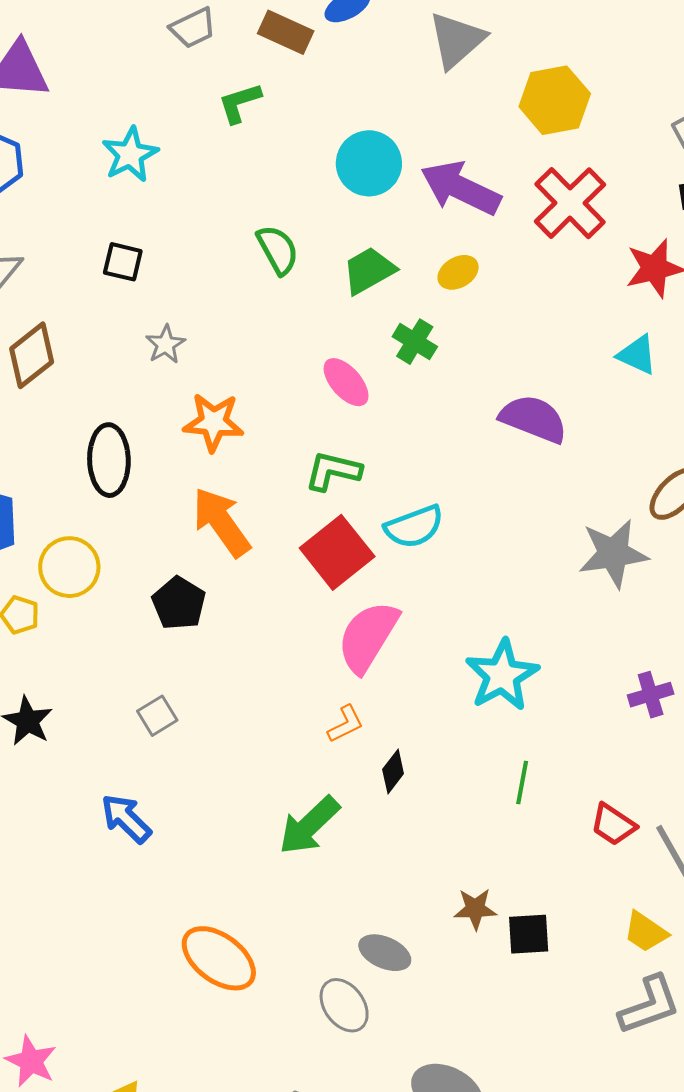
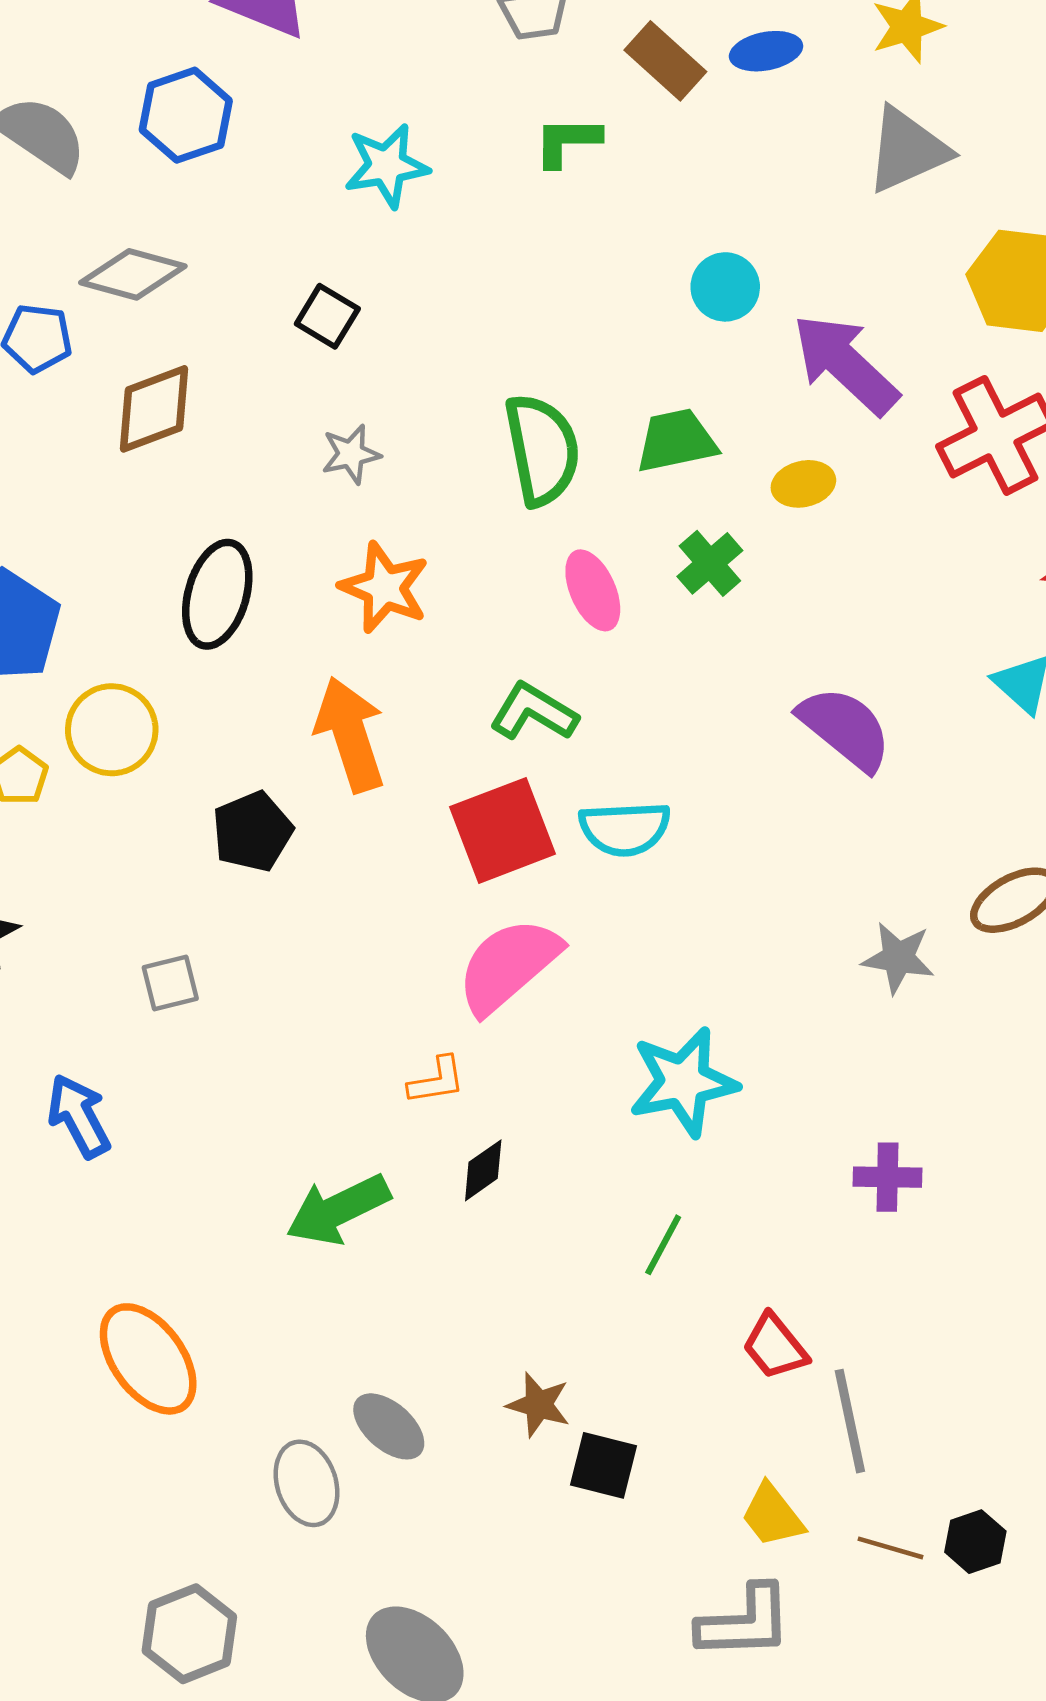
cyan circle: (369, 163) -> (725, 287), size x0.7
green semicircle: (278, 250) -> (542, 450), moved, size x1.4
gray star: (613, 554) -> (898, 958), size x0.7

